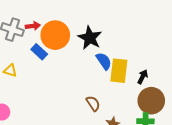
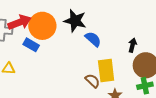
red arrow: (33, 26) -> (20, 22), size x1.6
yellow rectangle: (119, 71) -> (106, 71), moved

